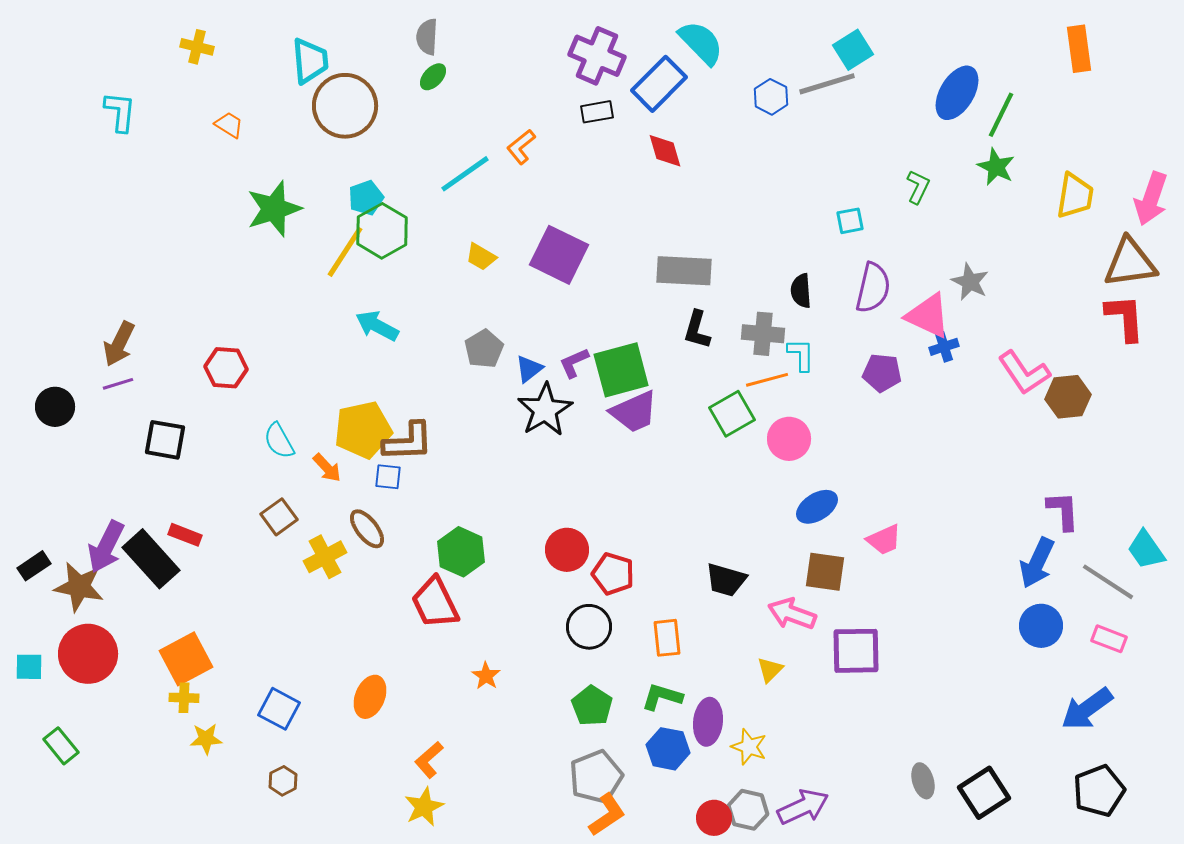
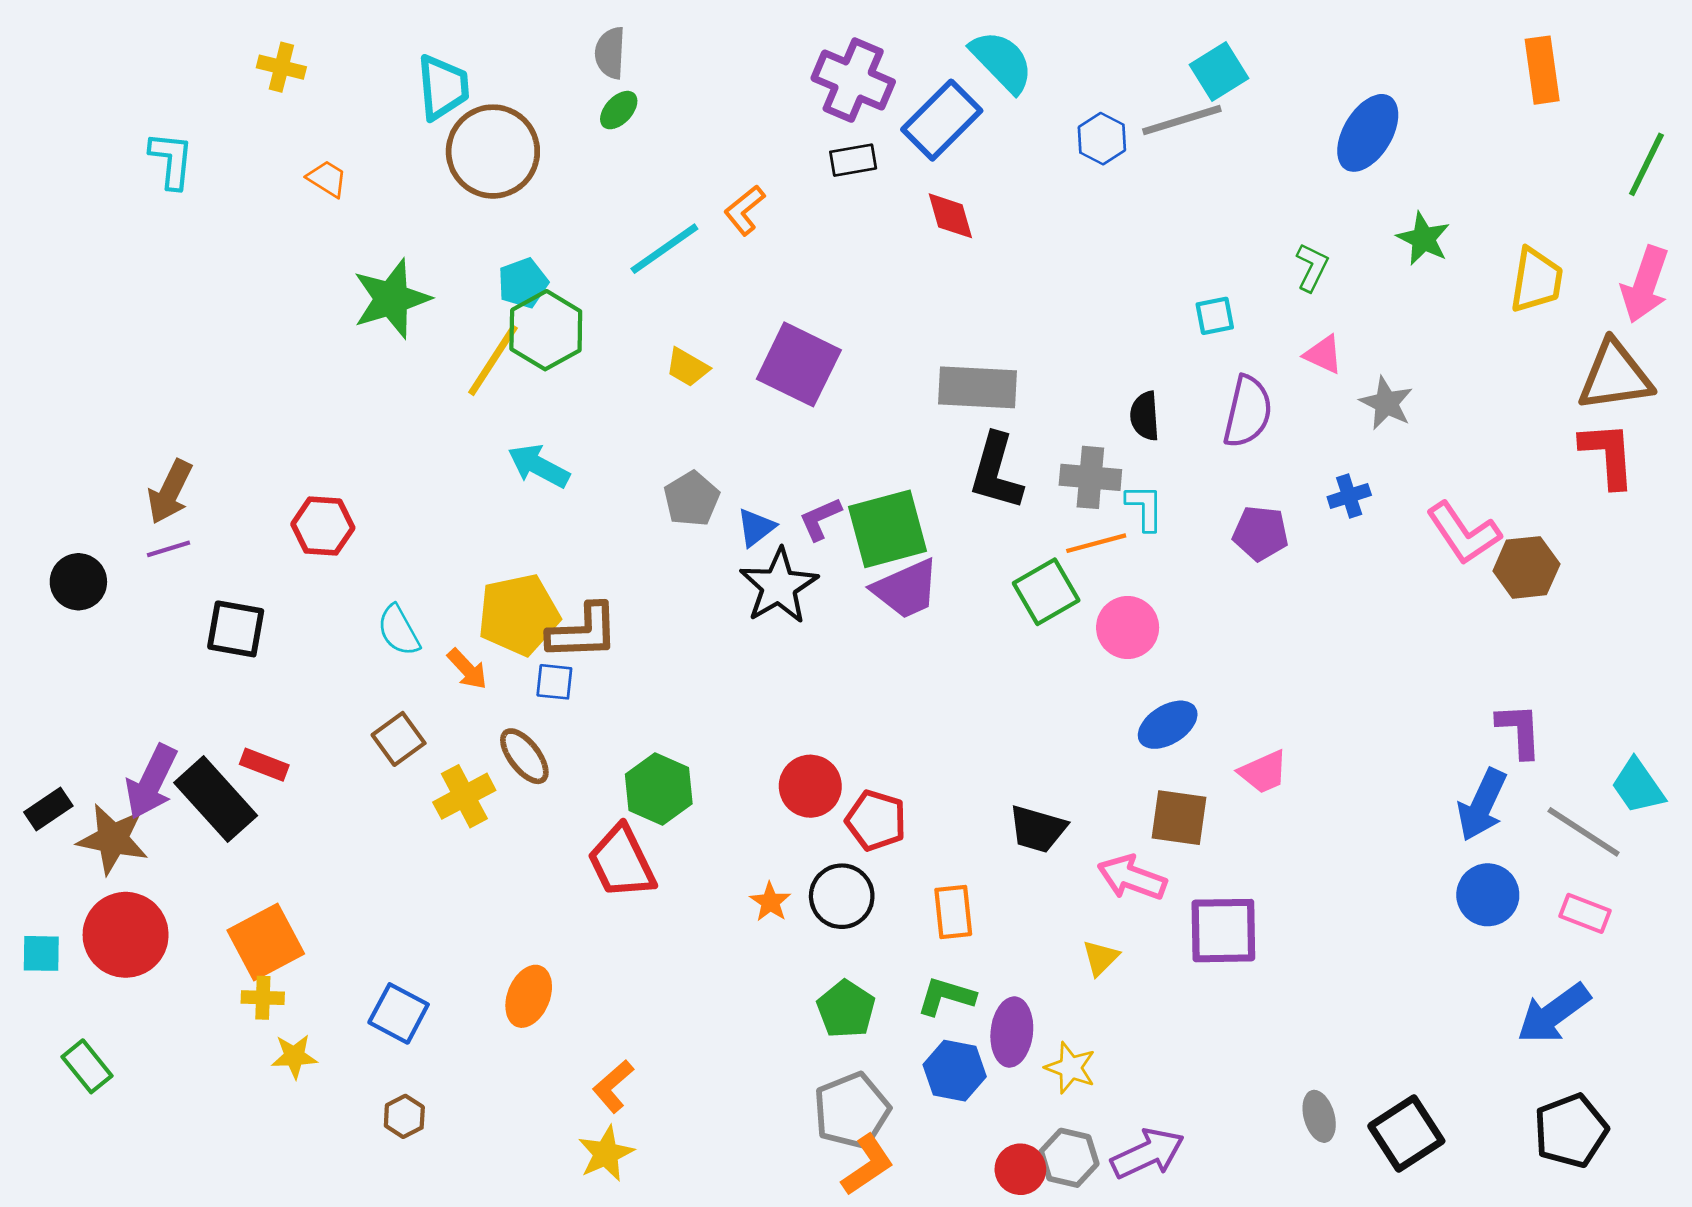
green line: (1001, 115) -> (1646, 164), moved
pink triangle: (928, 316) -> (1323, 354), moved, size x0.6
black L-shape: (697, 330) -> (996, 472), size x1.4
orange star: (486, 676) -> (770, 902), moved

